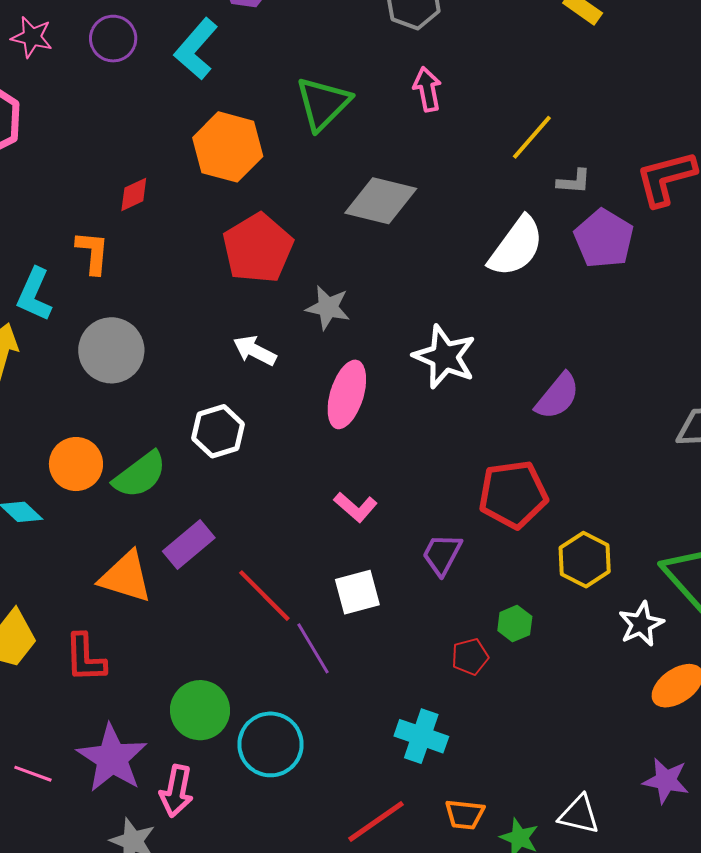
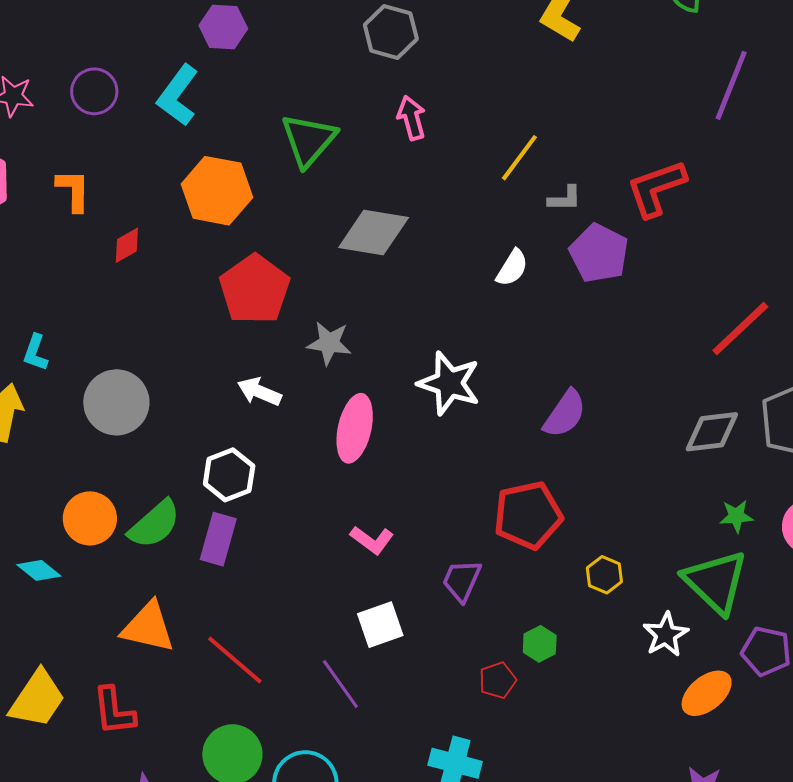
white semicircle: (516, 247) -> (512, 268), size x0.6
orange L-shape: (93, 252) -> (73, 190), moved
cyan L-shape: (34, 294) -> (35, 353), size x0.7
purple rectangle: (189, 545) -> (218, 539), moved, turned -30
yellow hexagon: (585, 560) -> (604, 575), size x0.7
red line: (264, 596) -> (235, 660), moved

